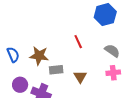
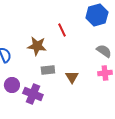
red line: (78, 42) -> (62, 30), moved
brown star: (39, 56) -> (37, 46), moved

